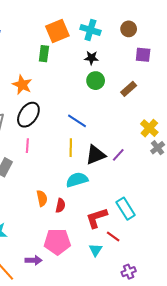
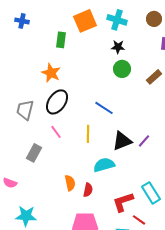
green rectangle: (44, 54) -> (61, 40), moved
pink line: (27, 146) -> (56, 132), turned -40
yellow line: (71, 148) -> (88, 134), moved

